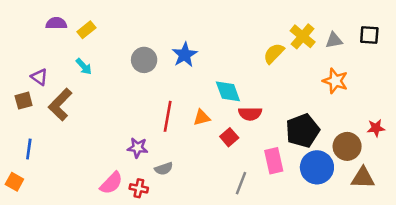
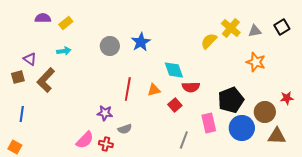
black square: (369, 35) -> (282, 27), turned -35
cyan arrow: (84, 66) -> (64, 51), turned -56
orange square: (14, 182) -> (15, 147), moved

